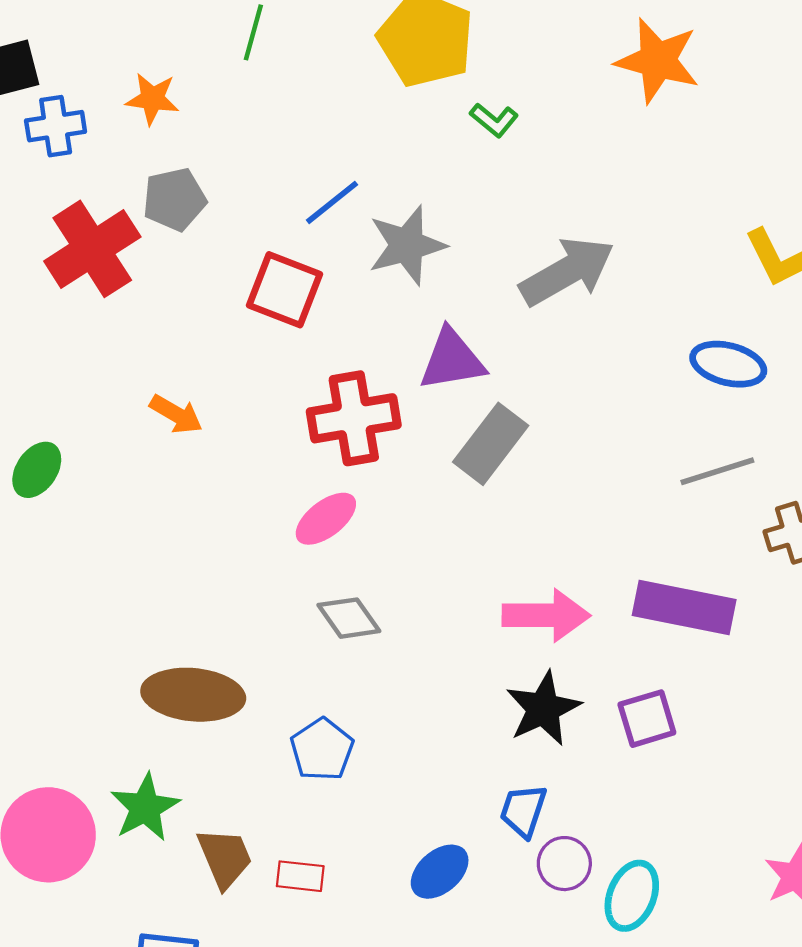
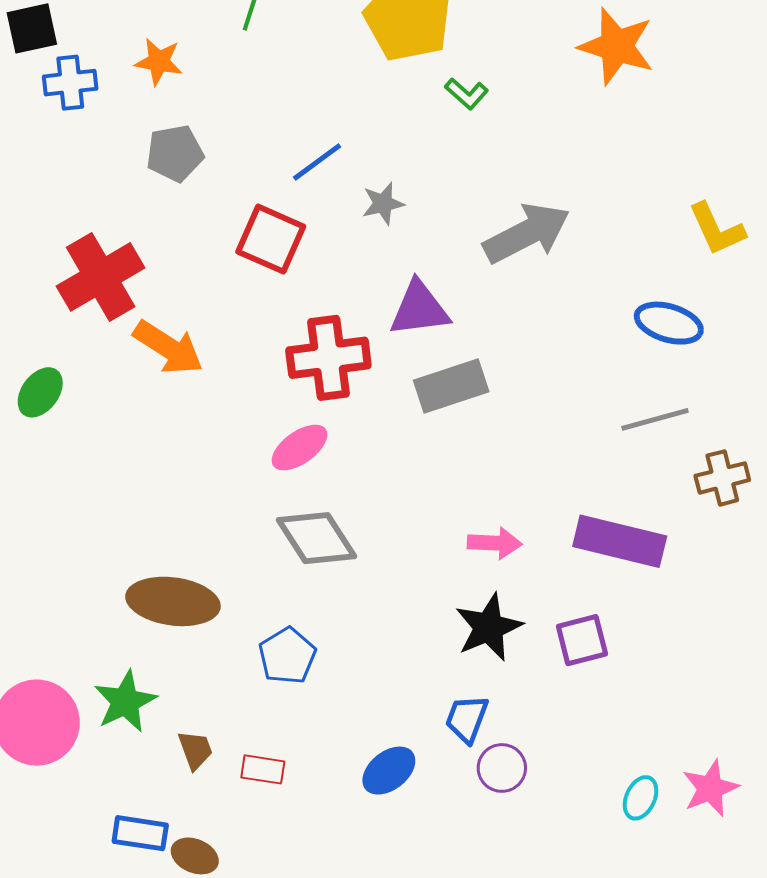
gray star: (407, 245) -> (383, 204), size x0.6
red cross: (92, 249) -> (101, 277), moved
orange arrow: (176, 414) -> (168, 347), size x1.5
gray rectangle: (491, 444) -> (451, 386), turned 32
pink arrow: (546, 615) -> (495, 543), size x0.7
gray diamond: (349, 618) -> (317, 538), size x1.4
brown trapezoid: (225, 858) -> (195, 750), size x0.7
cyan ellipse: (632, 896) -> (641, 798), moved, size x0.7

